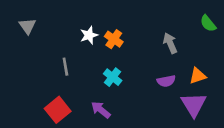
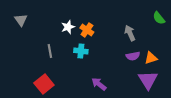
cyan cross: (113, 77) -> (81, 51), moved, turned -32
purple semicircle: (166, 81) -> (133, 56), moved
purple arrow: (101, 110) -> (99, 84), moved

